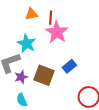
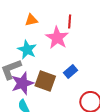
red line: (51, 18) -> (70, 21), moved
purple star: (21, 77) -> (22, 83), size x1.6

